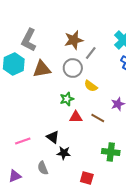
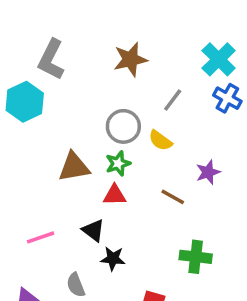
gray line: (91, 53) -> (173, 100), moved
gray circle: (73, 68) -> (123, 126), moved
brown triangle: (42, 69) -> (74, 167), moved
red triangle: (76, 117) -> (115, 195), moved

